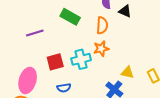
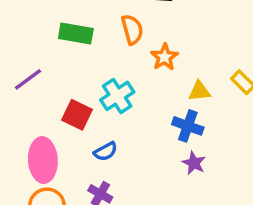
orange star: (101, 49) -> (164, 57), moved
red square: (55, 62) -> (77, 115), turned -30

